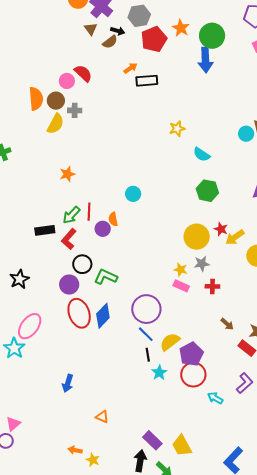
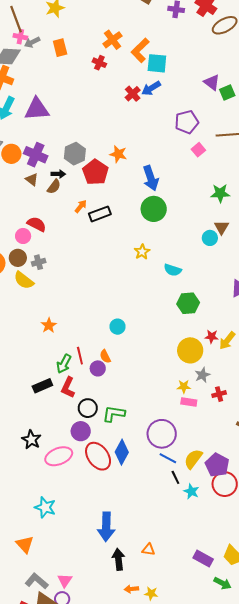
green circle: (212, 36) -> (154, 209), moved
yellow semicircle: (56, 124) -> (24, 280), turned 115
pink ellipse: (30, 326) -> (59, 456), moved, turned 48
blue arrow: (68, 383) -> (106, 527), size x1.6
black arrow: (140, 461) -> (118, 559), moved

